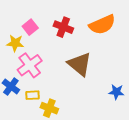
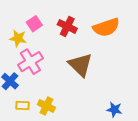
blue star: (116, 92) -> (114, 110), moved
yellow rectangle: (33, 95) -> (22, 105), moved

